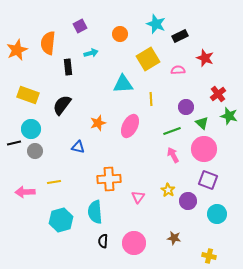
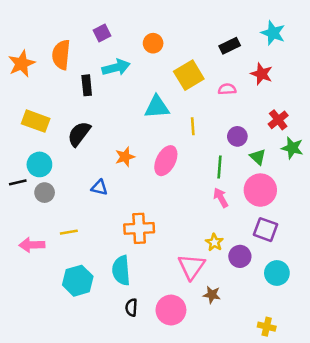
cyan star: (156, 24) -> (273, 33), moved
cyan arrow: (91, 53) -> (116, 67), size x1.5
green line: (172, 131) -> (219, 167), turned -66
pink triangle: (138, 197) -> (191, 267), moved, size x1.6
brown star: (174, 238) -> (212, 295), moved

